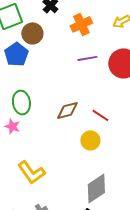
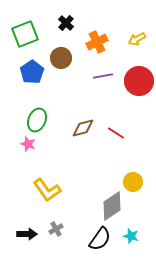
brown circle: (32, 33) -> (61, 58), moved
green ellipse: (21, 102) -> (37, 120), turned 30
yellow circle: (90, 140) -> (133, 182), moved

